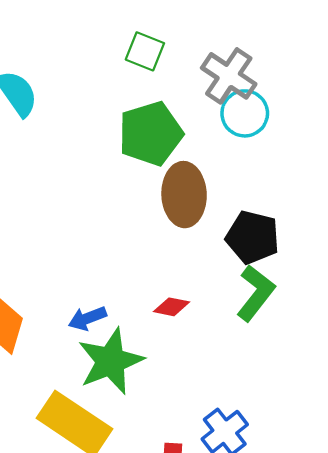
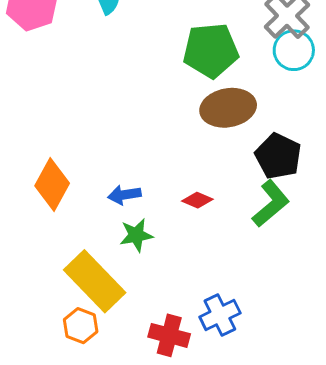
brown ellipse: (184, 195) -> (228, 108), turned 70
green star: (111, 361) -> (136, 235), size x0.6

